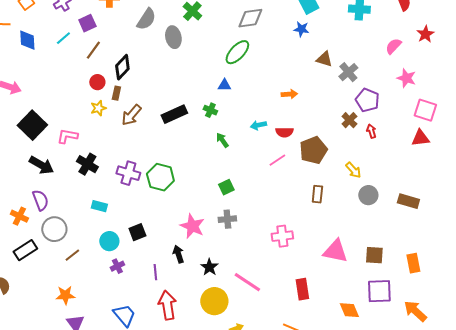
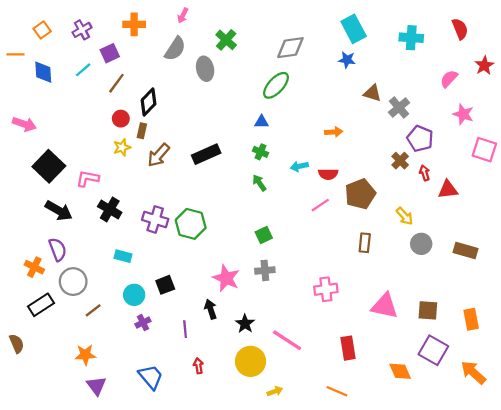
green cross: (210, 110) -> (260, 152), moved
red triangle: (420, 138) -> (448, 190), moved
purple square: (379, 291) -> (433, 350), turned 32
red arrow: (167, 305) -> (198, 366), size x0.5

